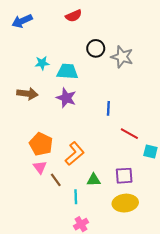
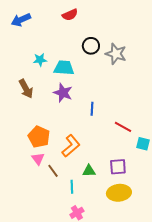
brown arrow: (27, 94) -> (26, 89), turned 54
blue line: (108, 108) -> (92, 109), moved

